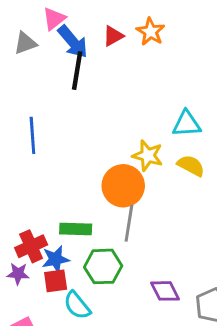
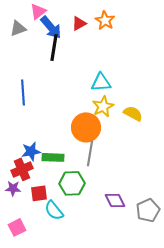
cyan triangle: (187, 124) -> (101, 82), moved
yellow star: (148, 156) -> (103, 106), turned 30
blue star: (56, 259) -> (31, 151), moved

